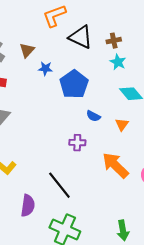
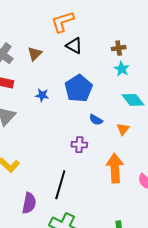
black triangle: (81, 37) -> (74, 46), moved, size x0.7
blue star: (45, 69) -> (42, 95), moved
orange arrow: (115, 165) -> (115, 168), turned 40
black line: (59, 185) -> (60, 185), turned 52

